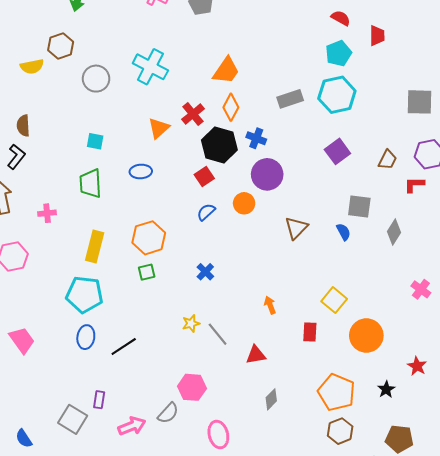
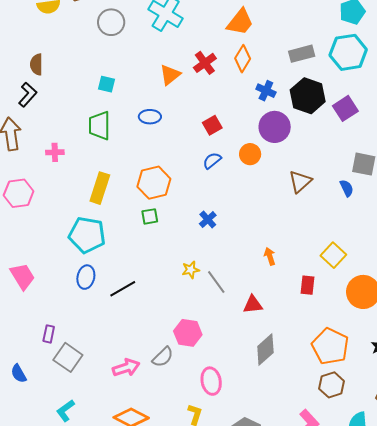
black hexagon: (219, 145) -> (308, 96), moved
gray diamond: (271, 399) -> (265, 349), size x1.5
purple rectangle: (99, 400) -> (49, 334), moved

